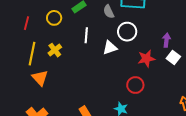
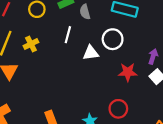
gray semicircle: (109, 12) -> (85, 12), moved
red circle: (135, 85) -> (118, 109), moved

